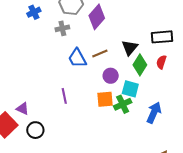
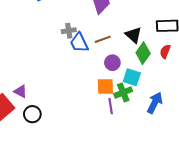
gray cross: (62, 28) -> (69, 31), moved
black triangle: (130, 48) -> (134, 35), turned -30
purple line: (64, 96) -> (111, 106), moved

